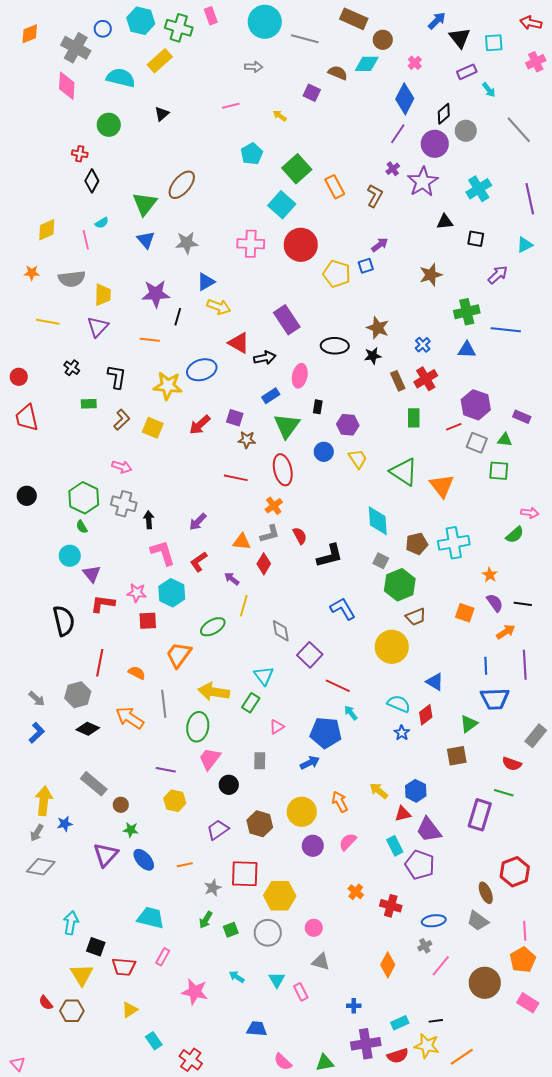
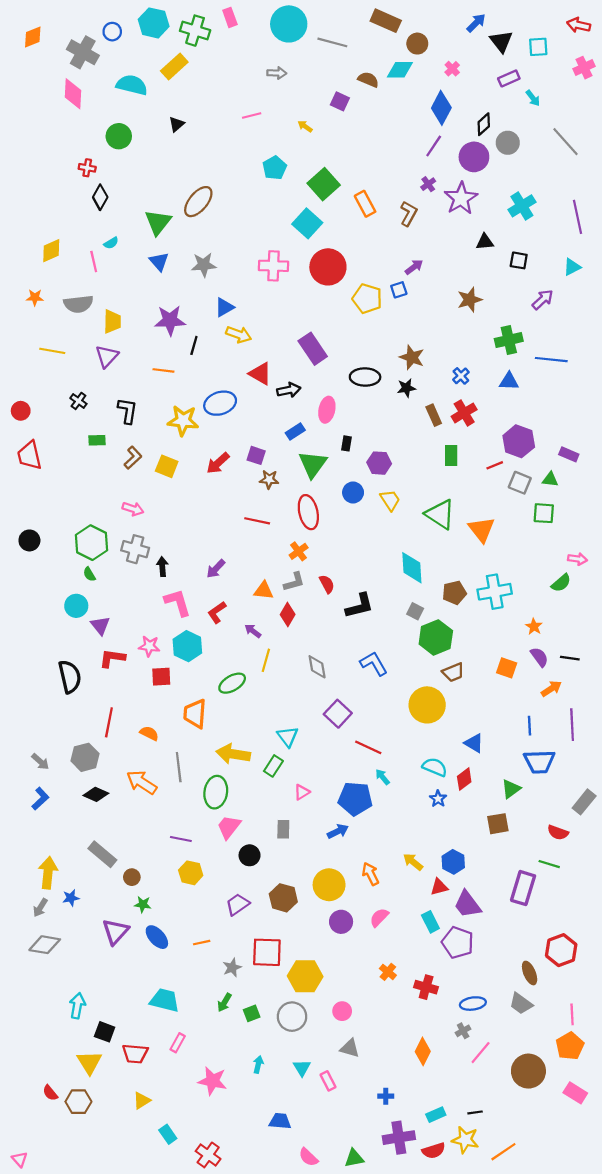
gray diamond: (281, 631) -> (317, 667), moved
orange trapezoid: (179, 655) -> (195, 714), turned -32
cyan arrow: (237, 977) -> (258, 1065), turned 70

